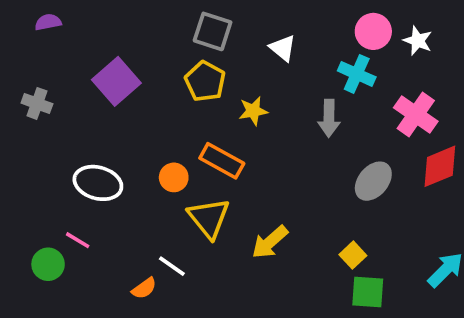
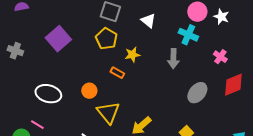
pink cross: (416, 115) -> (220, 57), size x0.6
orange rectangle: (222, 161) -> (117, 73), moved, size x0.6

